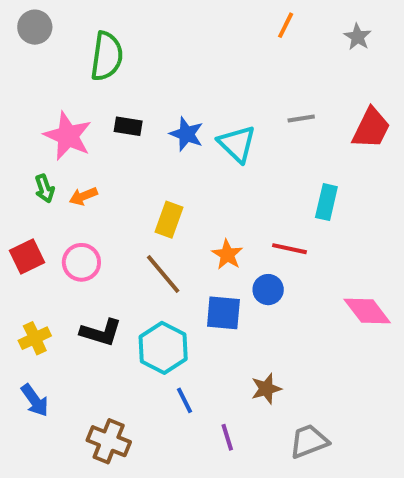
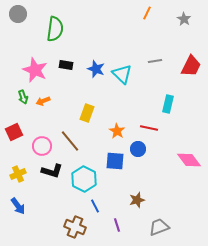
pink circle: (81, 262) -> (42, 146), moved
brown line: (163, 274) -> (70, 141), moved
brown cross: (109, 441) -> (75, 227), moved

